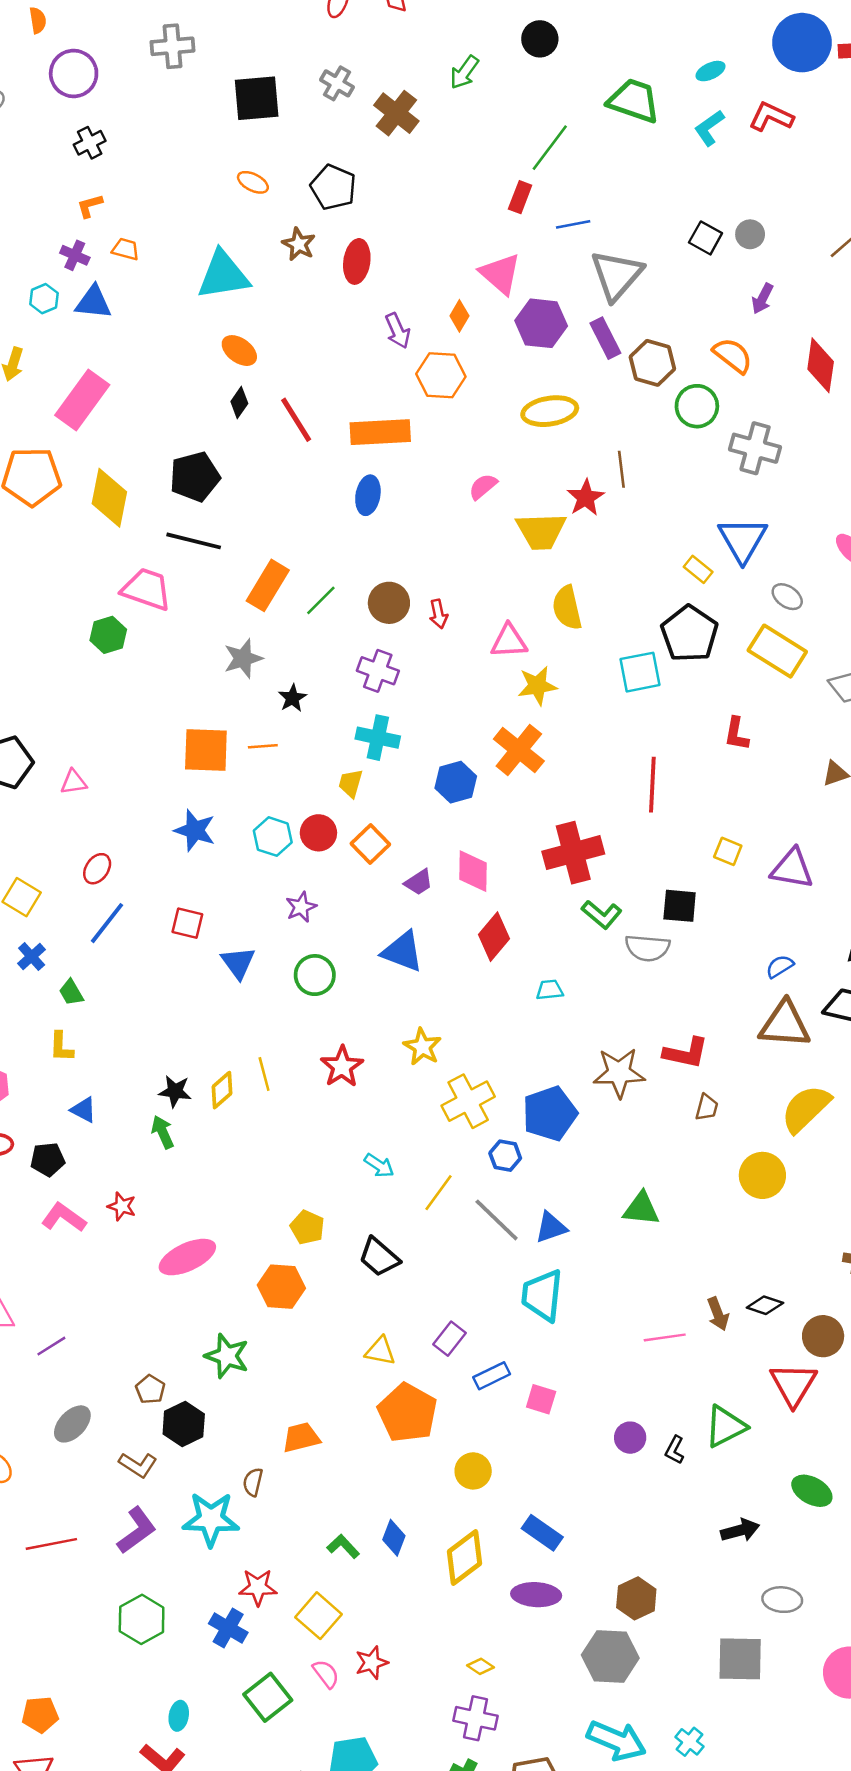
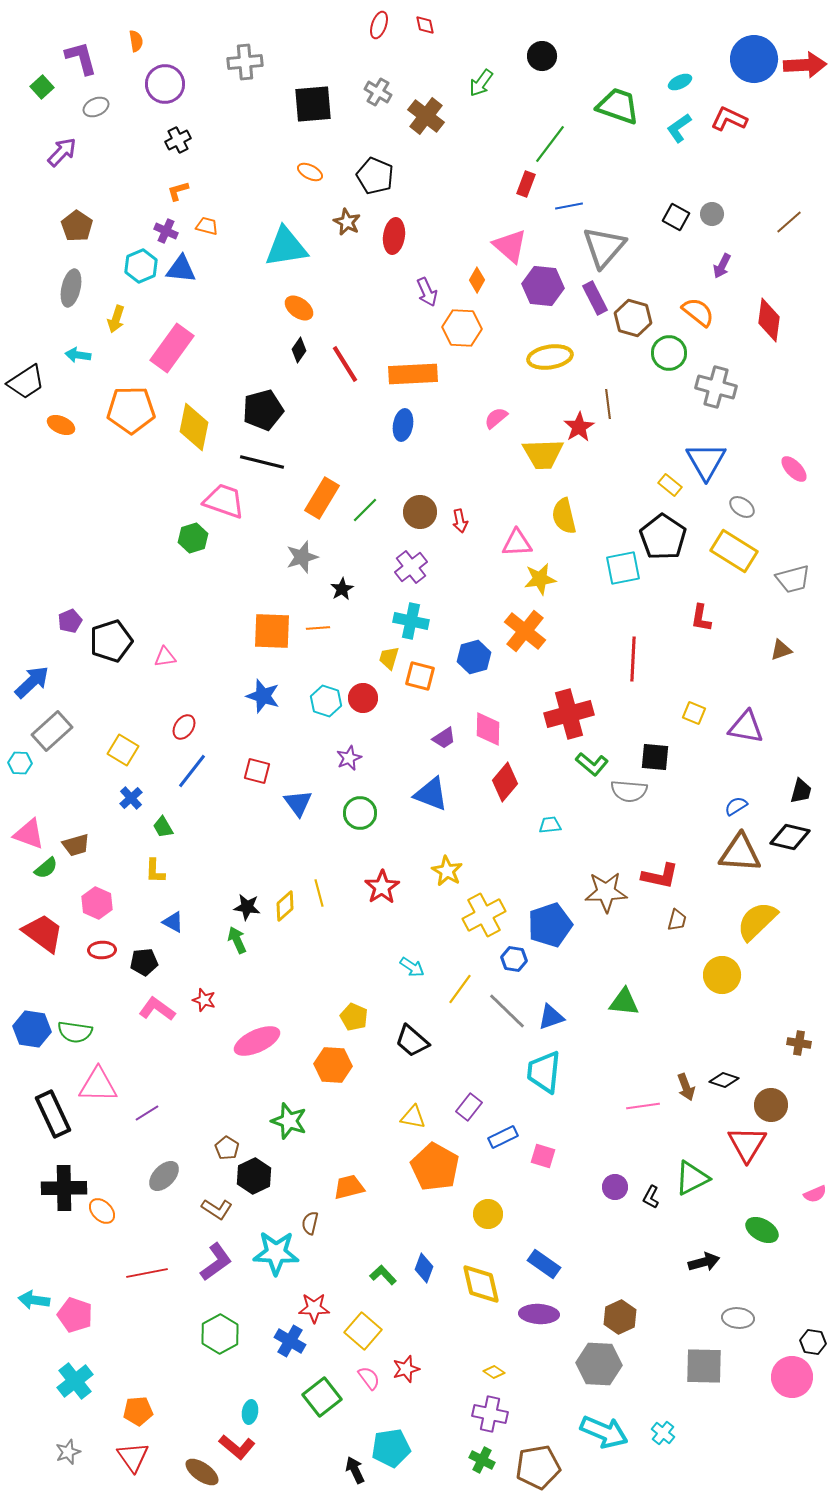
cyan hexagon: (44, 299) -> (141, 266), size x1.4
purple cross: (378, 671) -> (411, 567), turned 32
orange square: (370, 844) -> (420, 676), moved, turned -32
yellow diamond: (464, 1558) -> (481, 1284), turned -66

